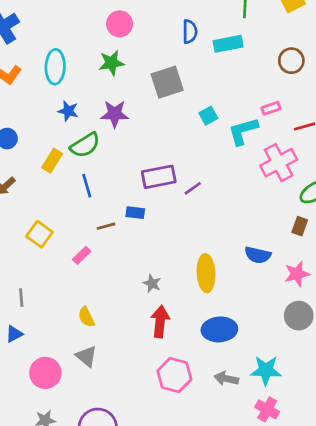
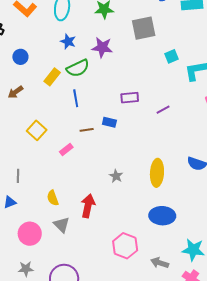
purple rectangle: (159, 177) -> (130, 98), size x0.7
purple line: (193, 188) -> (163, 110), moved
yellow semicircle: (86, 317) -> (53, 198), moved
red arrow: (160, 322) -> (88, 206), moved
gray arrow: (226, 379) -> (160, 263), moved

